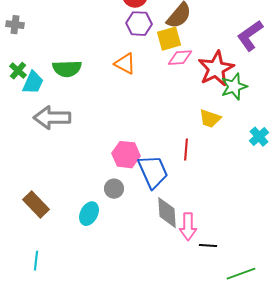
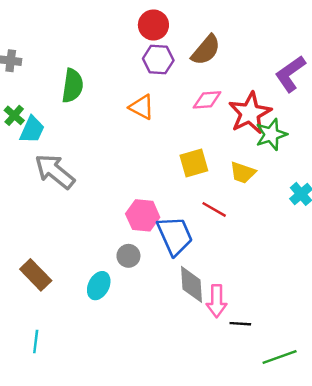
yellow square: (169, 39) -> (194, 163), moved
green semicircle: (67, 69) -> (73, 86), moved, turned -80
gray arrow: (52, 118) -> (55, 171), turned 39
red line: (186, 150) -> (214, 209), turned -65

